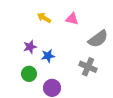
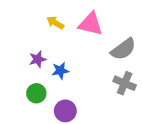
pink triangle: (72, 19) -> (91, 24), size x1.5
gray cross: (88, 67) -> (125, 83), moved

